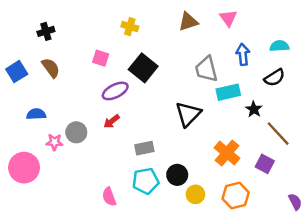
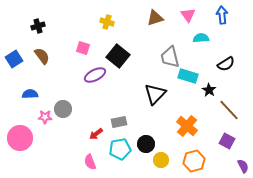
cyan semicircle: (279, 46) -> (201, 38), moved
blue arrow: (243, 55) -> (222, 15), moved
cyan rectangle: (228, 92) -> (188, 76), turned 30
red arrow: (112, 121) -> (96, 134), moved
purple square: (265, 164) -> (227, 141), moved

